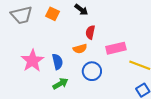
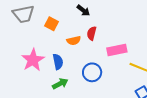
orange square: (52, 14) -> (52, 24), moved
orange semicircle: (80, 49) -> (74, 41), moved

